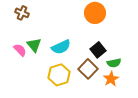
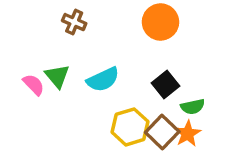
brown cross: (22, 13) -> (74, 22), moved
brown square: (88, 69) -> (162, 132), moved
yellow hexagon: (59, 75) -> (130, 127), moved

